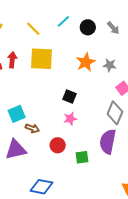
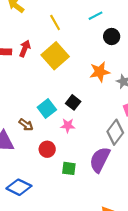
cyan line: (63, 21) -> (95, 16), moved
yellow square: (42, 59) -> (55, 56), turned 30
cyan square: (17, 114) -> (47, 108), moved, turned -30

